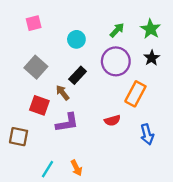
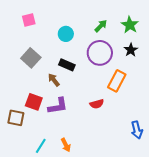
black rectangle: (78, 75) -> (67, 65), turned 70
red square: (39, 105) -> (34, 102), moved
blue arrow: (147, 134) -> (137, 130), moved

